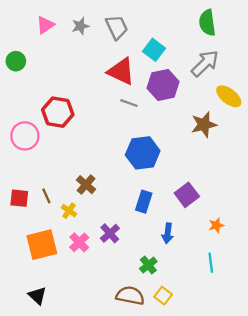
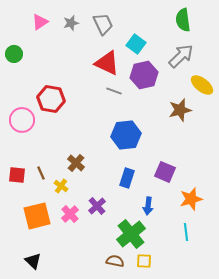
purple square: (187, 195) -> (165, 172), turned -30
orange star: (216, 225) -> (191, 199), size x1.6
green cross: (148, 265) -> (131, 234), size x1.8
brown semicircle: (130, 296) -> (115, 261), size x0.7
yellow square: (163, 296) -> (144, 261), turned -35

